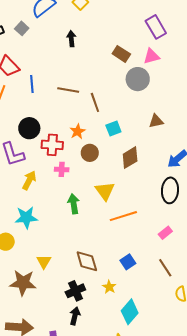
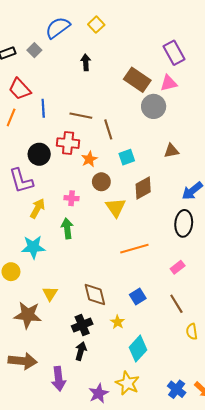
brown rectangle: (121, 54) -> (137, 80), size x1.4
red cross: (52, 145) -> (68, 143), moved
yellow triangle: (105, 191) -> (116, 207), moved
green arrow: (74, 204) -> (67, 229), moved

